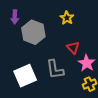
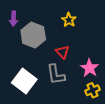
red triangle: (73, 48) -> (62, 52), moved
white square: (25, 76) -> (24, 81), turned -30

